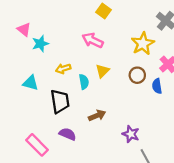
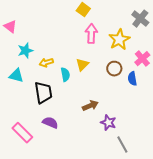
pink arrow: (93, 40) -> (91, 34), moved, turned 66
cyan star: (40, 44) -> (25, 51), moved
brown arrow: (97, 116) -> (90, 106), moved

